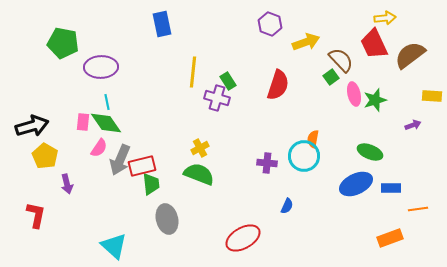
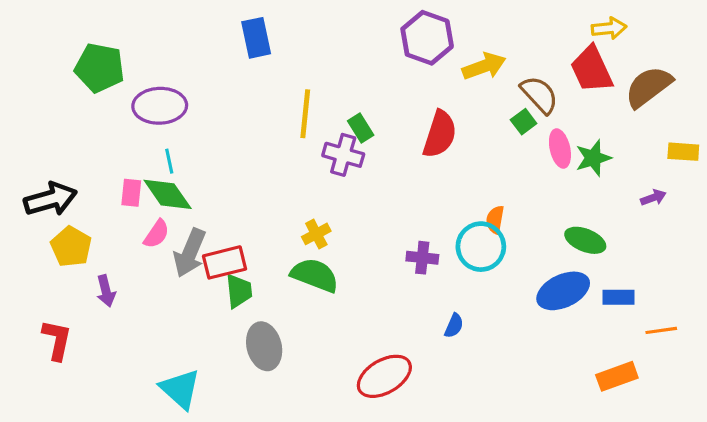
purple hexagon: (270, 24) -> (427, 38), size x1.4

